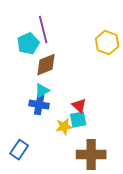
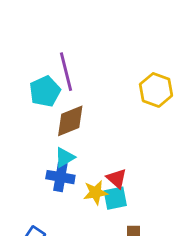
yellow star: (64, 127) -> (96, 192), moved

